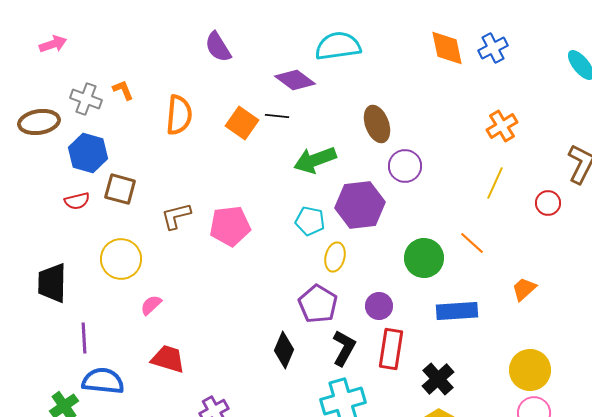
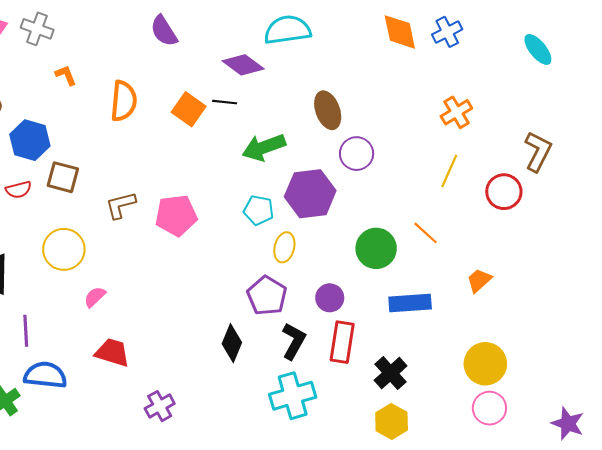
gray cross: (86, 99) -> (37, 29), moved
red circle: (548, 203) -> (504, 192), size x1.4

